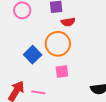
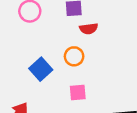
orange circle: (58, 44) -> (74, 56), size x0.6

